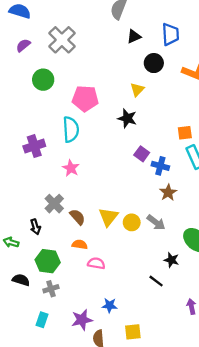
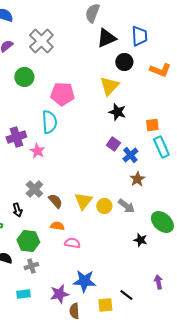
black triangle: (134, 36) -> (106, 38), size x1.5
yellow triangle: (137, 90) -> (109, 86), size x1.5
black star: (127, 118) -> (117, 112), moved
blue cross: (160, 166) -> (130, 155), turned 35
pink star: (71, 168) -> (37, 151), moved
black line: (156, 281) -> (126, 295), moved
blue star: (110, 305) -> (84, 281), size x1.6
cyan rectangle: (42, 320) -> (23, 294), turned 64

